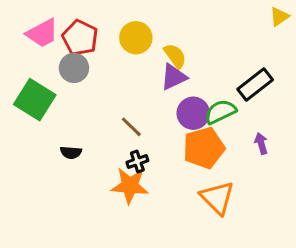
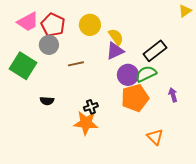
black rectangle: (255, 85) -> (155, 51), moved
brown line: (131, 127) -> (76, 64), moved, turned -56
orange triangle: (217, 198) -> (155, 137), moved, size x0.7

